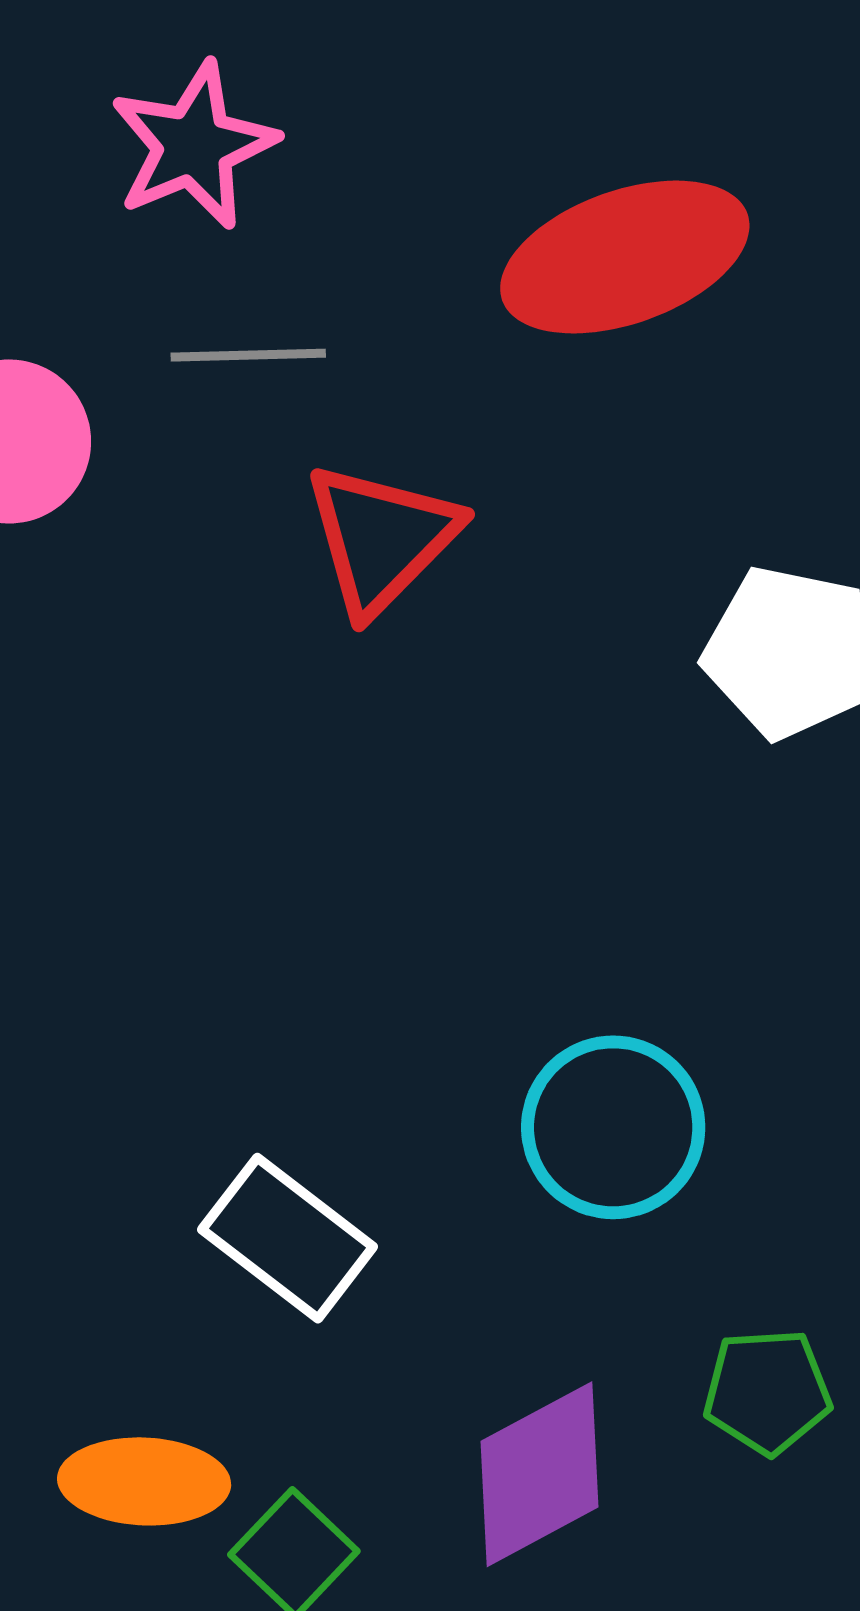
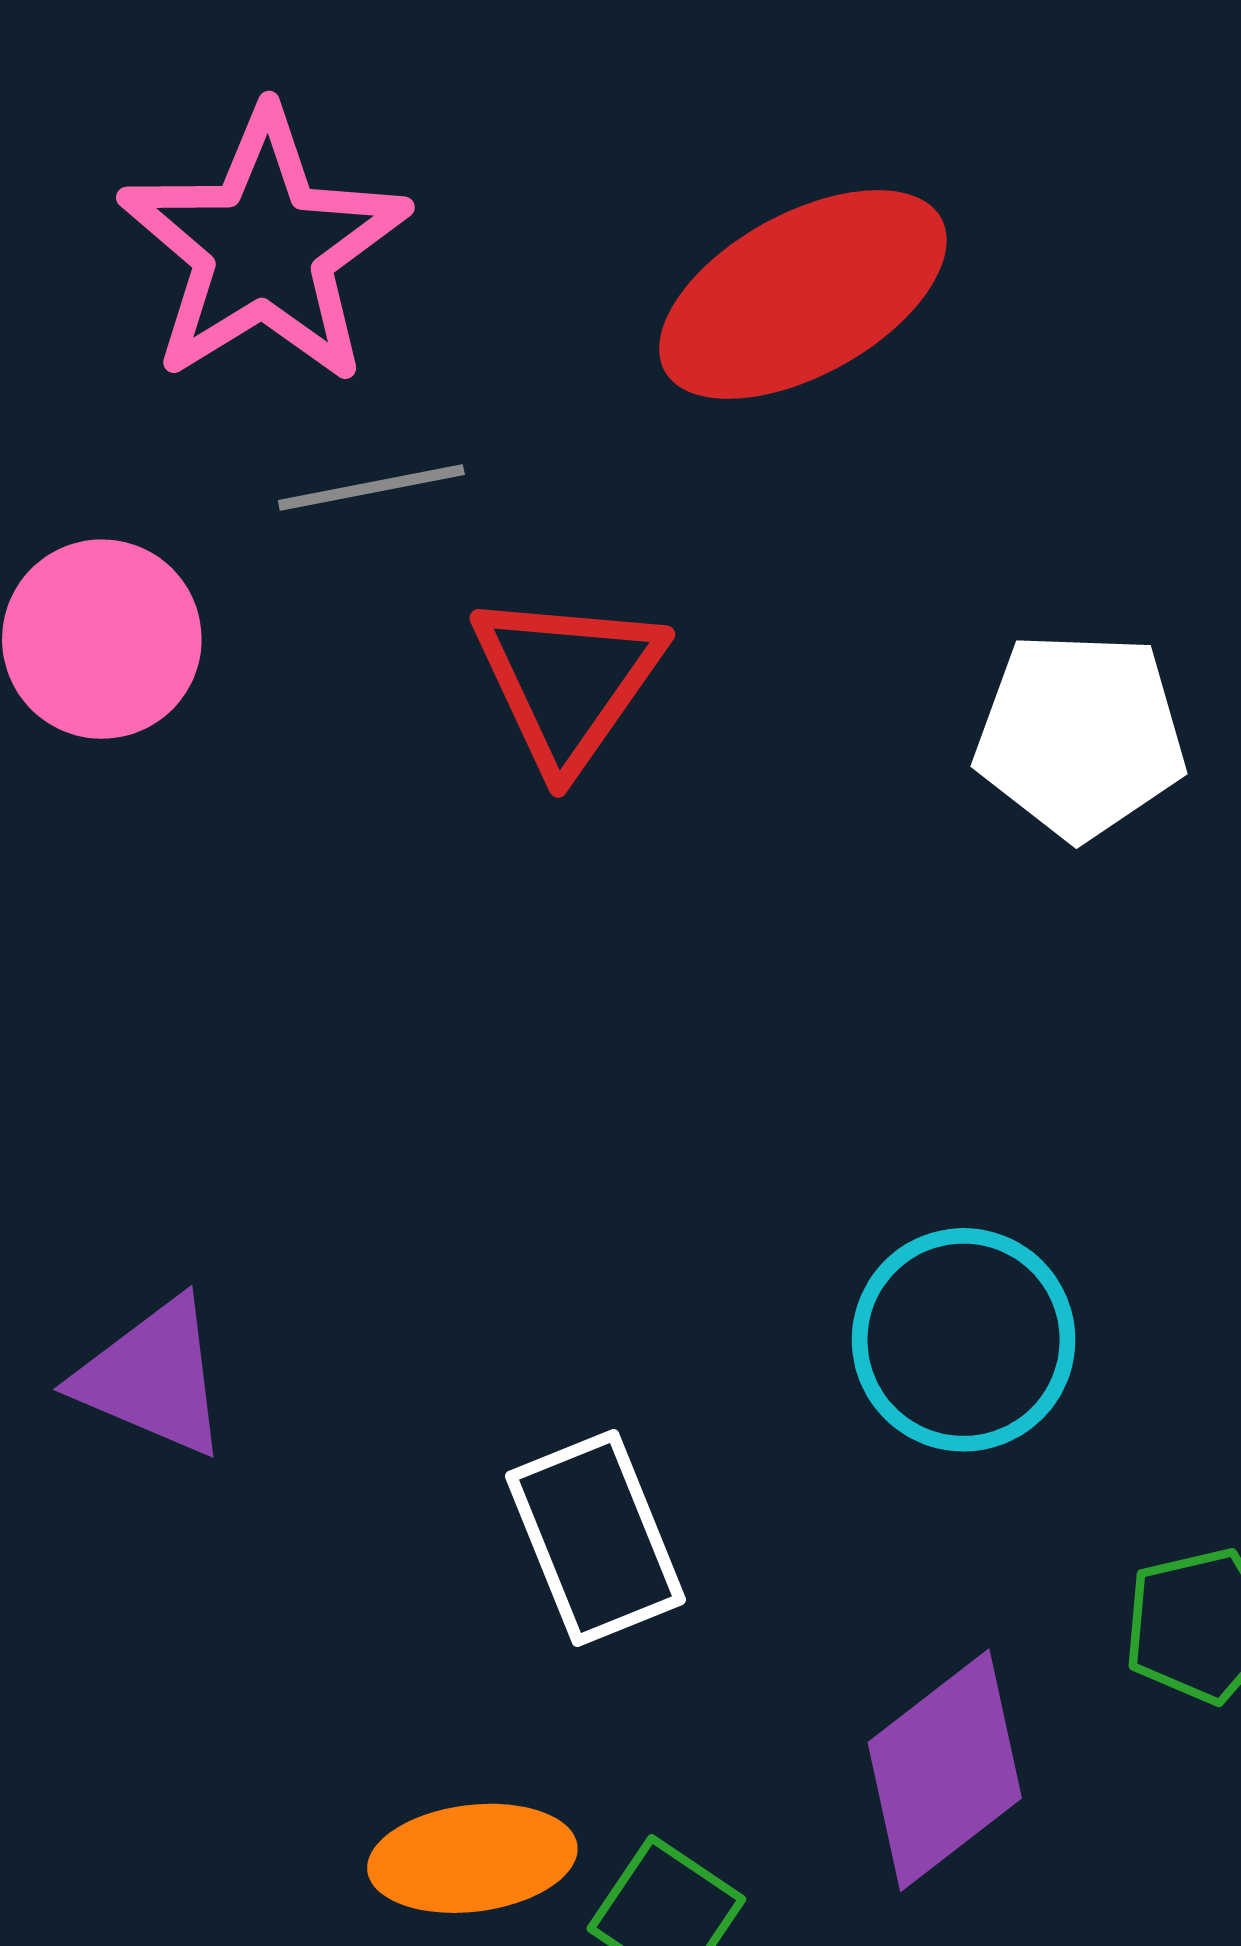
pink star: (194, 146) -> (264, 247), size x1.4
white rectangle: (288, 1238) -> (596, 1538), turned 40

